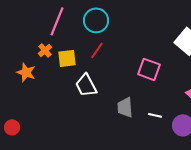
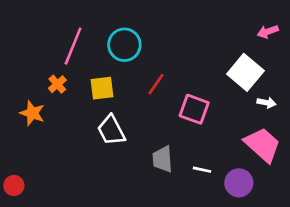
red line: (97, 50) -> (156, 84), moved
yellow square: (67, 58) -> (102, 88), moved

